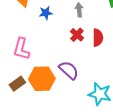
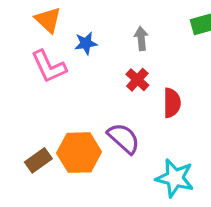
red semicircle: (98, 38) -> (172, 103), moved
pink L-shape: (21, 49) -> (49, 66), moved, turned -40

